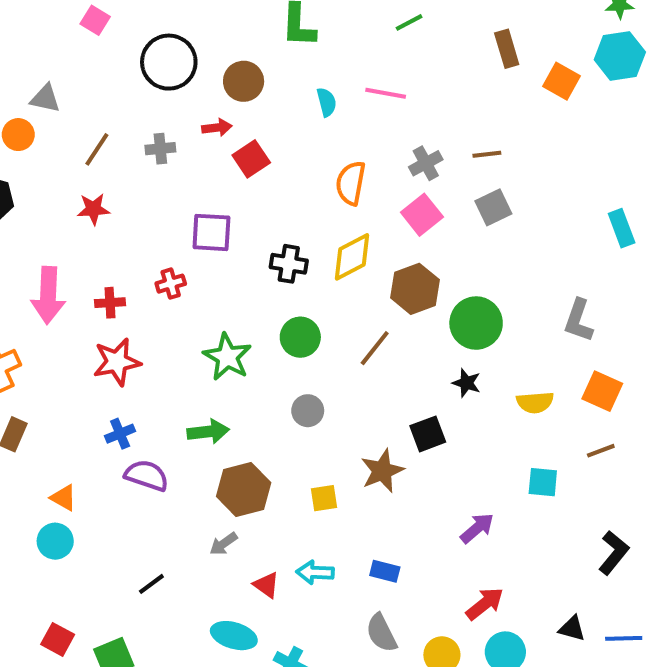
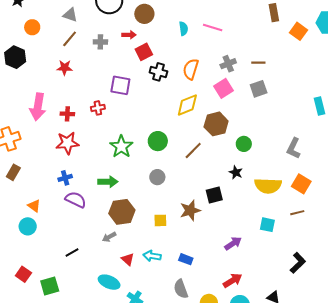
gray triangle: (45, 98) -> (70, 15), moved
black cross: (289, 264) -> (158, 72), moved
green circle: (476, 323) -> (244, 144), size x0.6
yellow semicircle: (535, 402) -> (268, 186), size x1.5

